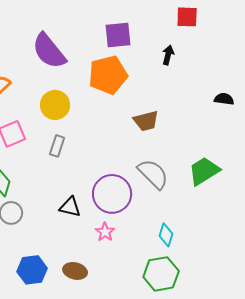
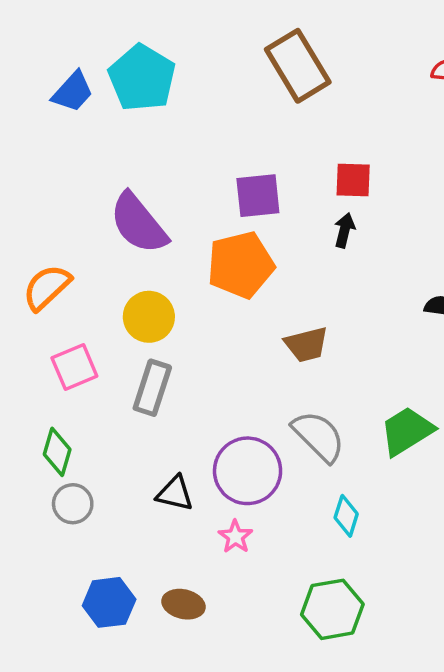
red square: (187, 17) -> (353, 180), moved
gray rectangle: (57, 146) -> (152, 388), size x1.4
cyan diamond: (166, 235) -> (346, 516), moved

